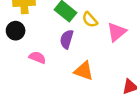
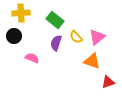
yellow semicircle: (90, 20) -> (76, 37), moved
orange triangle: (84, 71) -> (92, 61), moved

